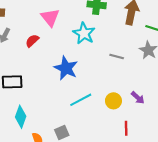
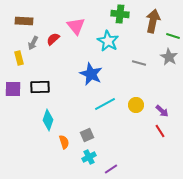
red semicircle: (32, 41) -> (53, 39), moved
purple arrow: (138, 98) -> (162, 111), moved
red line: (126, 128) -> (160, 131), moved, turned -32

